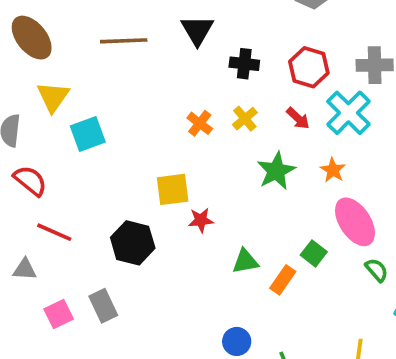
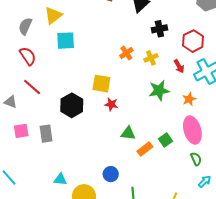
black cross: (244, 64) -> (159, 29), turned -35

